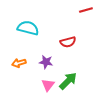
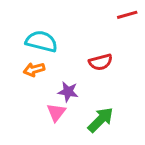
orange arrow: (19, 63) -> (34, 70), moved
pink triangle: (48, 85) -> (56, 112), moved

